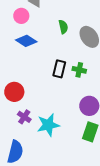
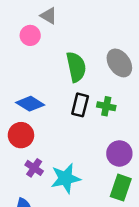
green semicircle: (63, 27) -> (76, 67), moved, size x1.6
blue diamond: (26, 41) -> (30, 104), moved

